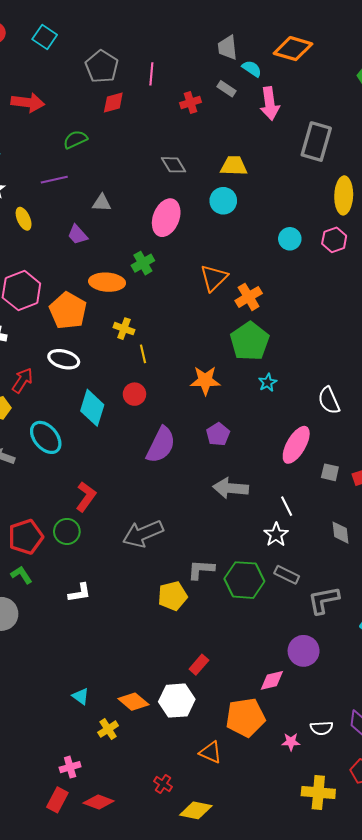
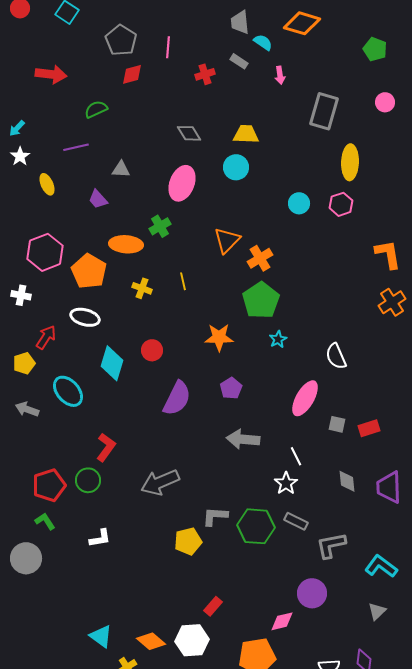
pink arrow: (270, 104) -> (280, 75), size x0.6
yellow line: (143, 354) -> (183, 281), moved
cyan triangle: (81, 696) -> (101, 636), size x1.4

